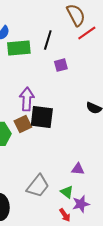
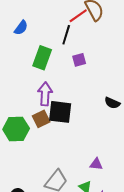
red line: (87, 33) -> (78, 16), moved
green rectangle: (19, 48) -> (42, 58), moved, turned -65

